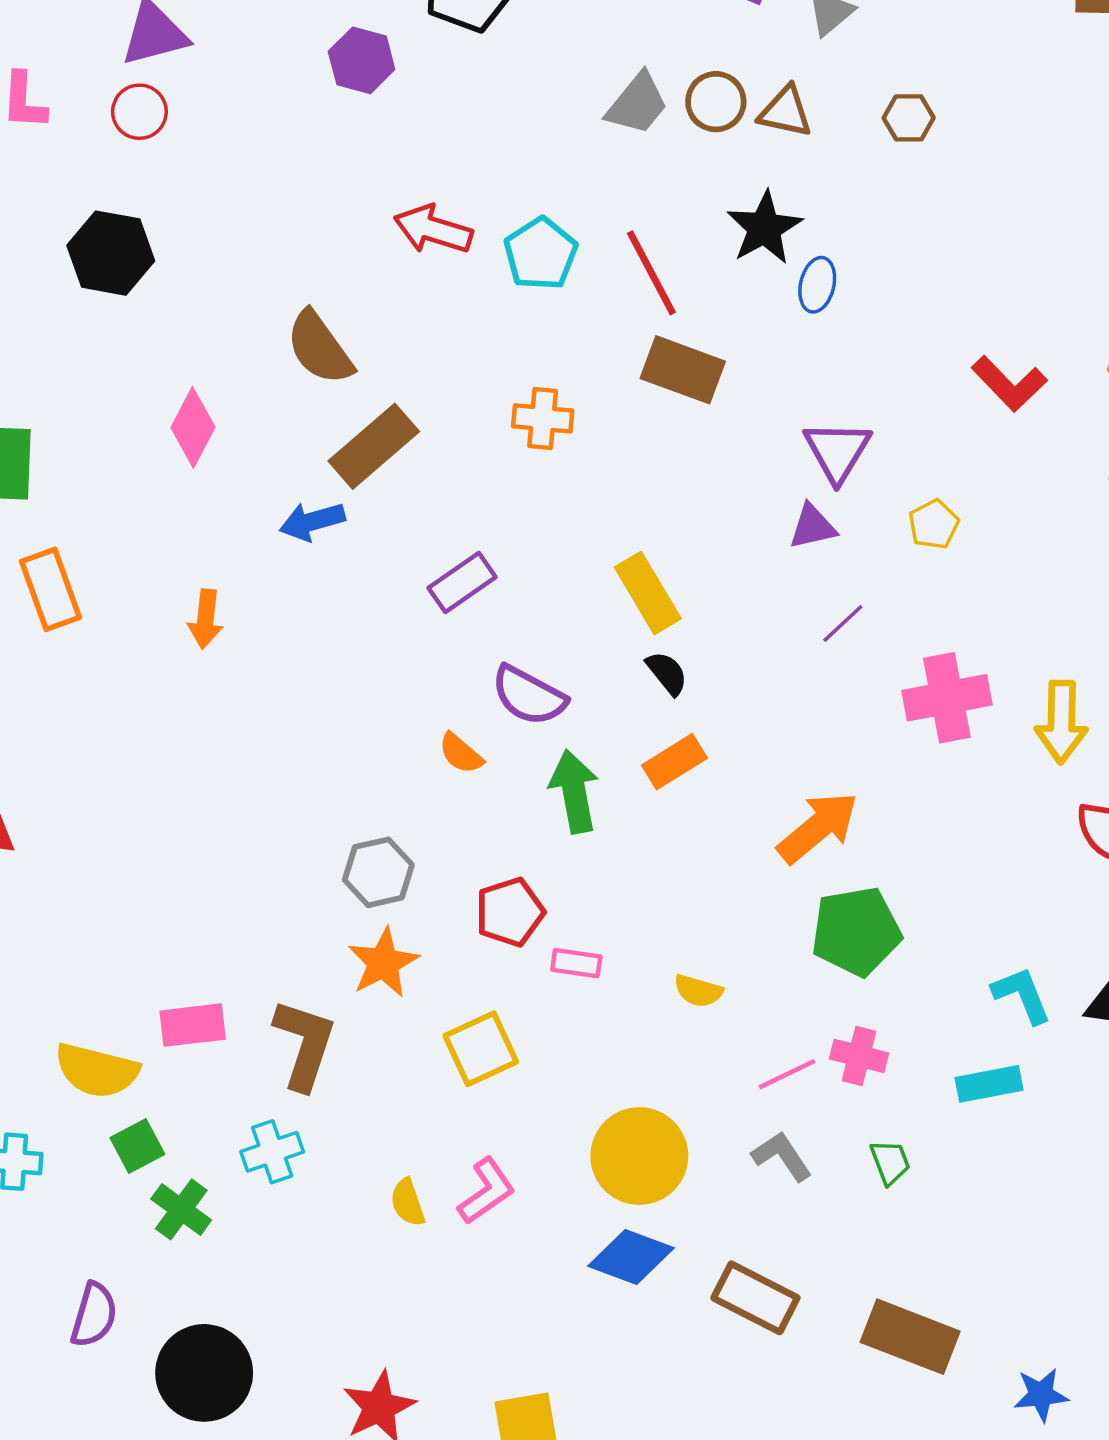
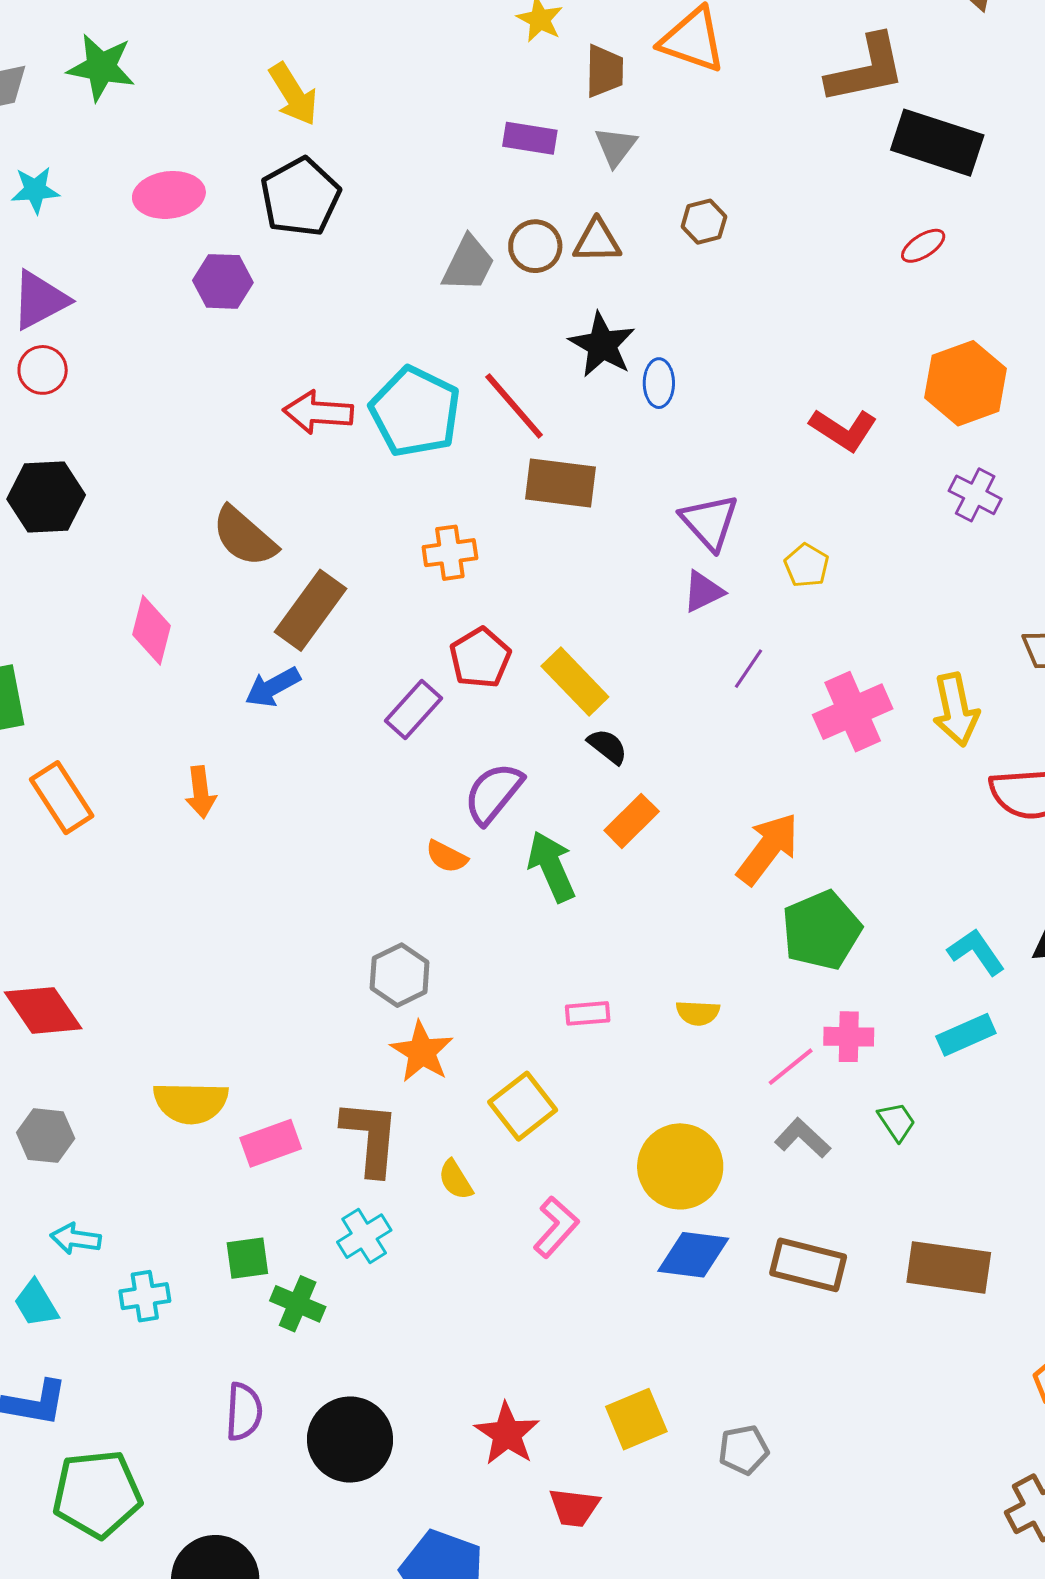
cyan pentagon: (541, 254) -> (415, 412), size x1.4
purple semicircle: (529, 696) -> (493, 793), turned 114
red pentagon: (510, 912) -> (480, 658), moved
yellow semicircle: (97, 1070) -> (191, 1103), moved
green square: (137, 1146) -> (247, 1258), turned 33
yellow semicircle: (408, 1202) -> (456, 1180), moved

